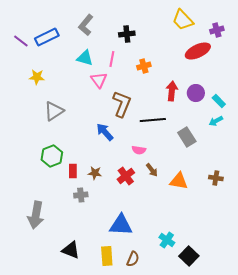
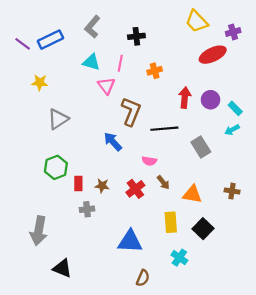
black triangle: (71, 250) -> (62, 268), moved
yellow rectangle: (107, 256) -> (171, 222), moved
black square: (189, 256) -> (203, 229), moved

